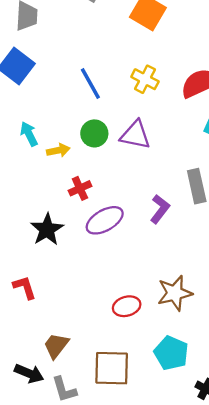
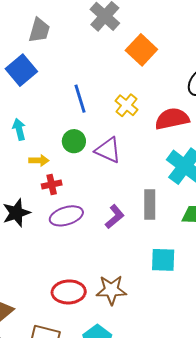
yellow arrow: (58, 150) -> (39, 160), moved
red ellipse: (127, 306) -> (69, 292), size x1.4

